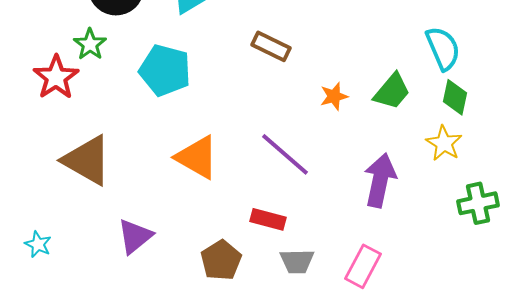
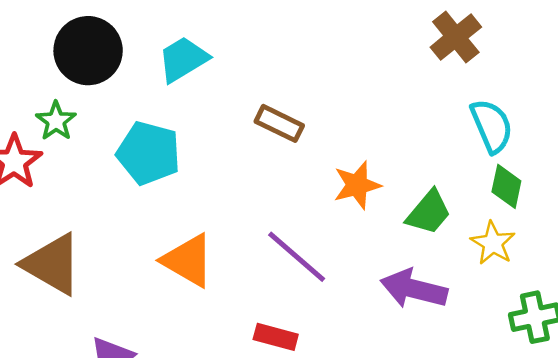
green trapezoid: (392, 91) -> (429, 212), moved
orange star: (334, 96) -> (357, 185), size x1.4
purple arrow: (380, 180) -> (414, 289), turned -88

